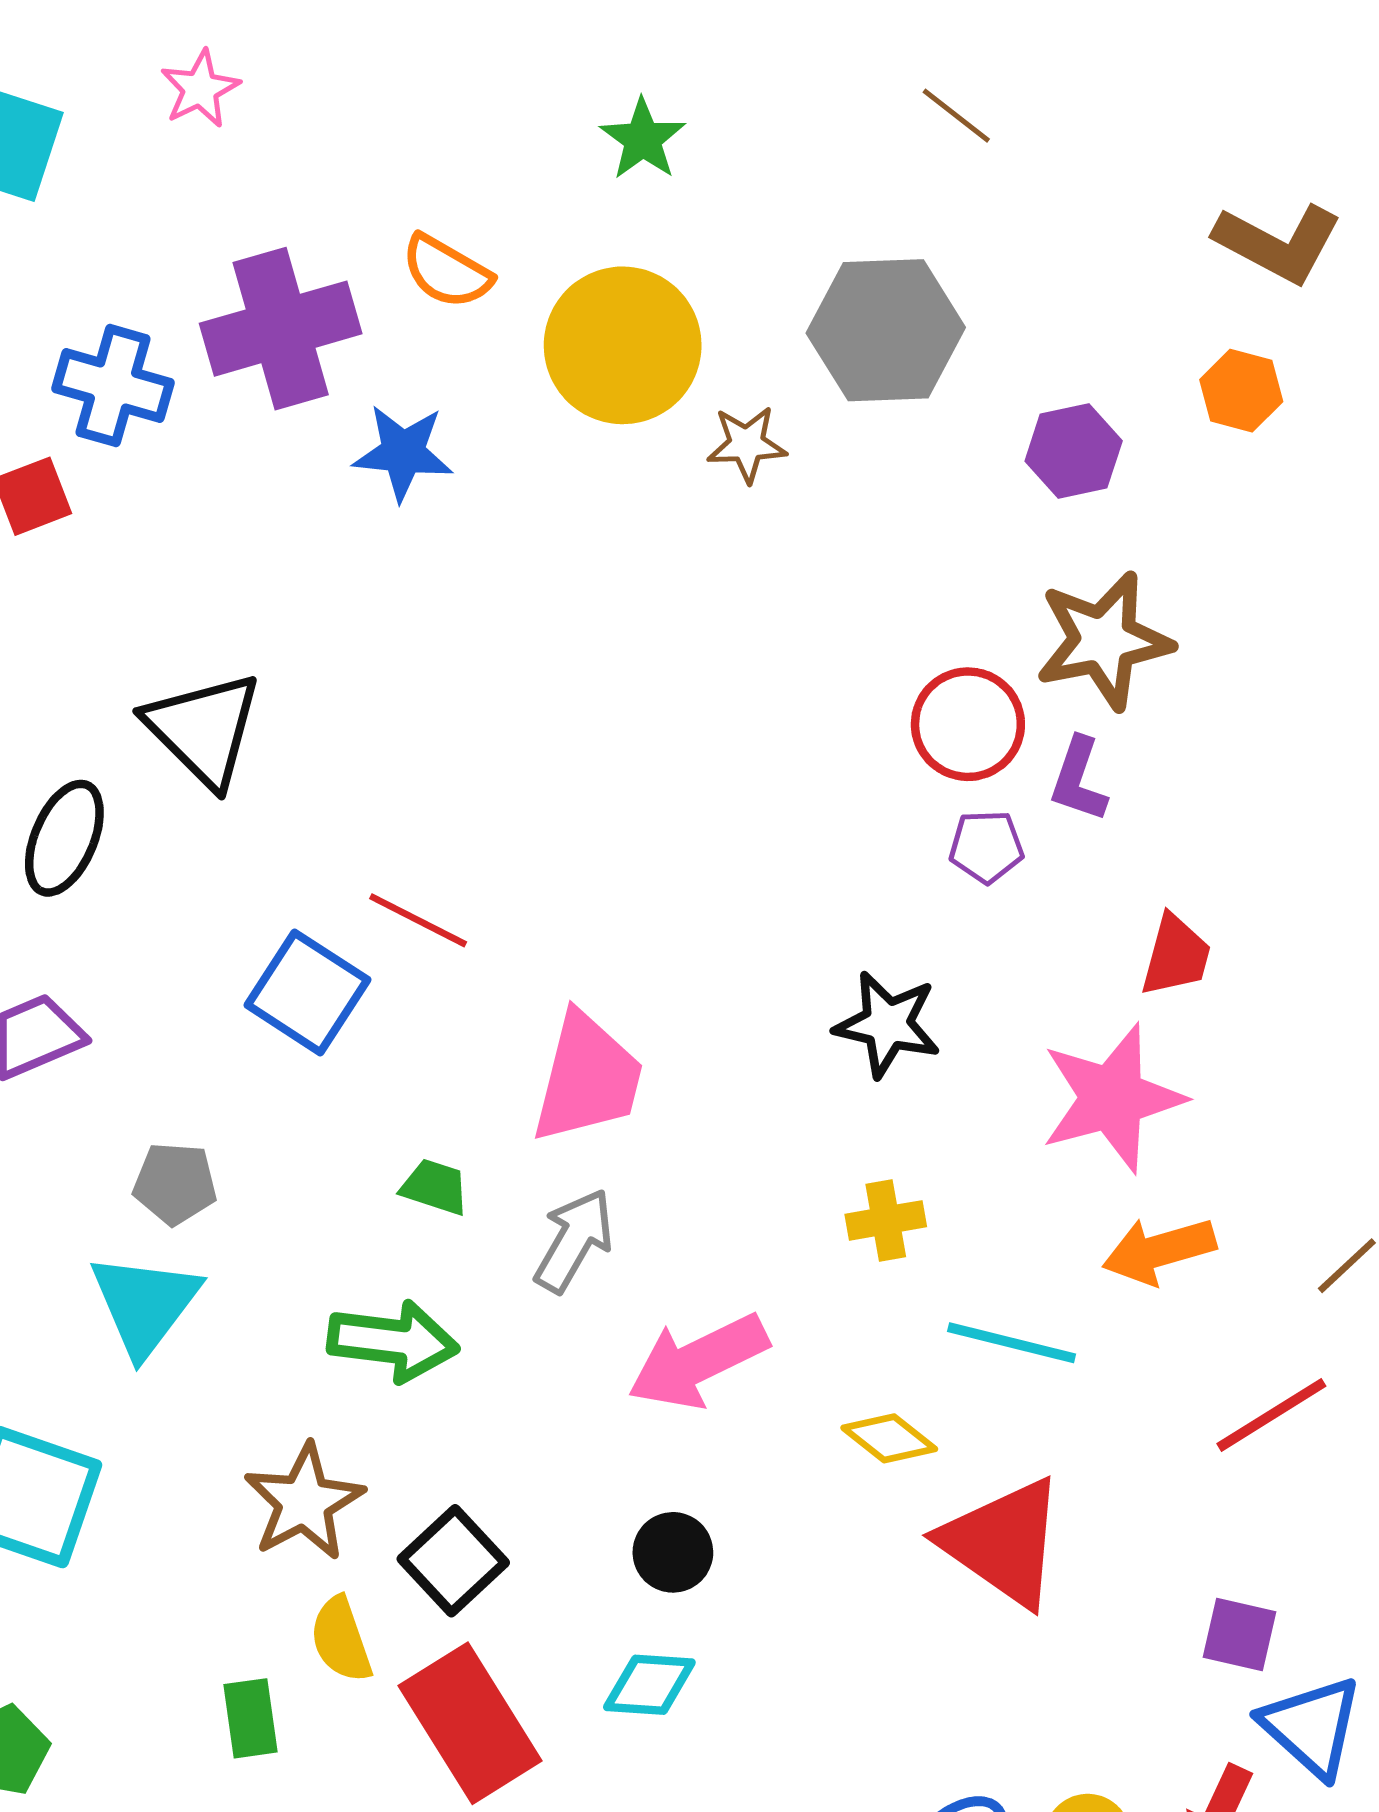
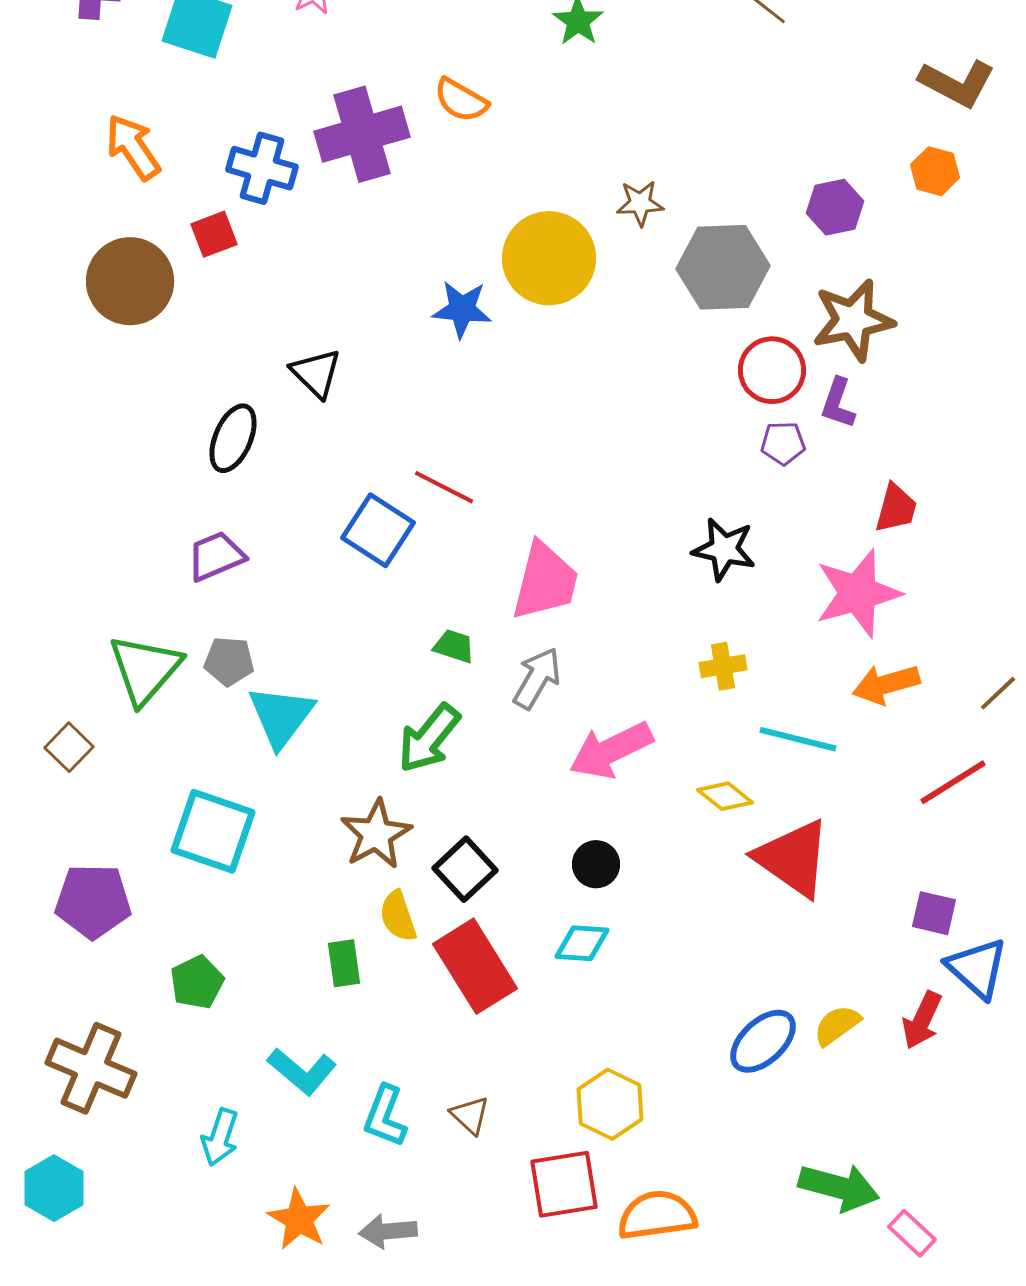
gray hexagon: (886, 330) -> (723, 267), moved
yellow circle: (623, 345) -> (549, 258), moved
blue star: (403, 453) -> (462, 309), moved
black triangle: (204, 729) -> (316, 373), size x0.7
gray pentagon: (175, 1184) -> (229, 661), moved
green arrow: (393, 1341) -> (429, 738), turned 122

